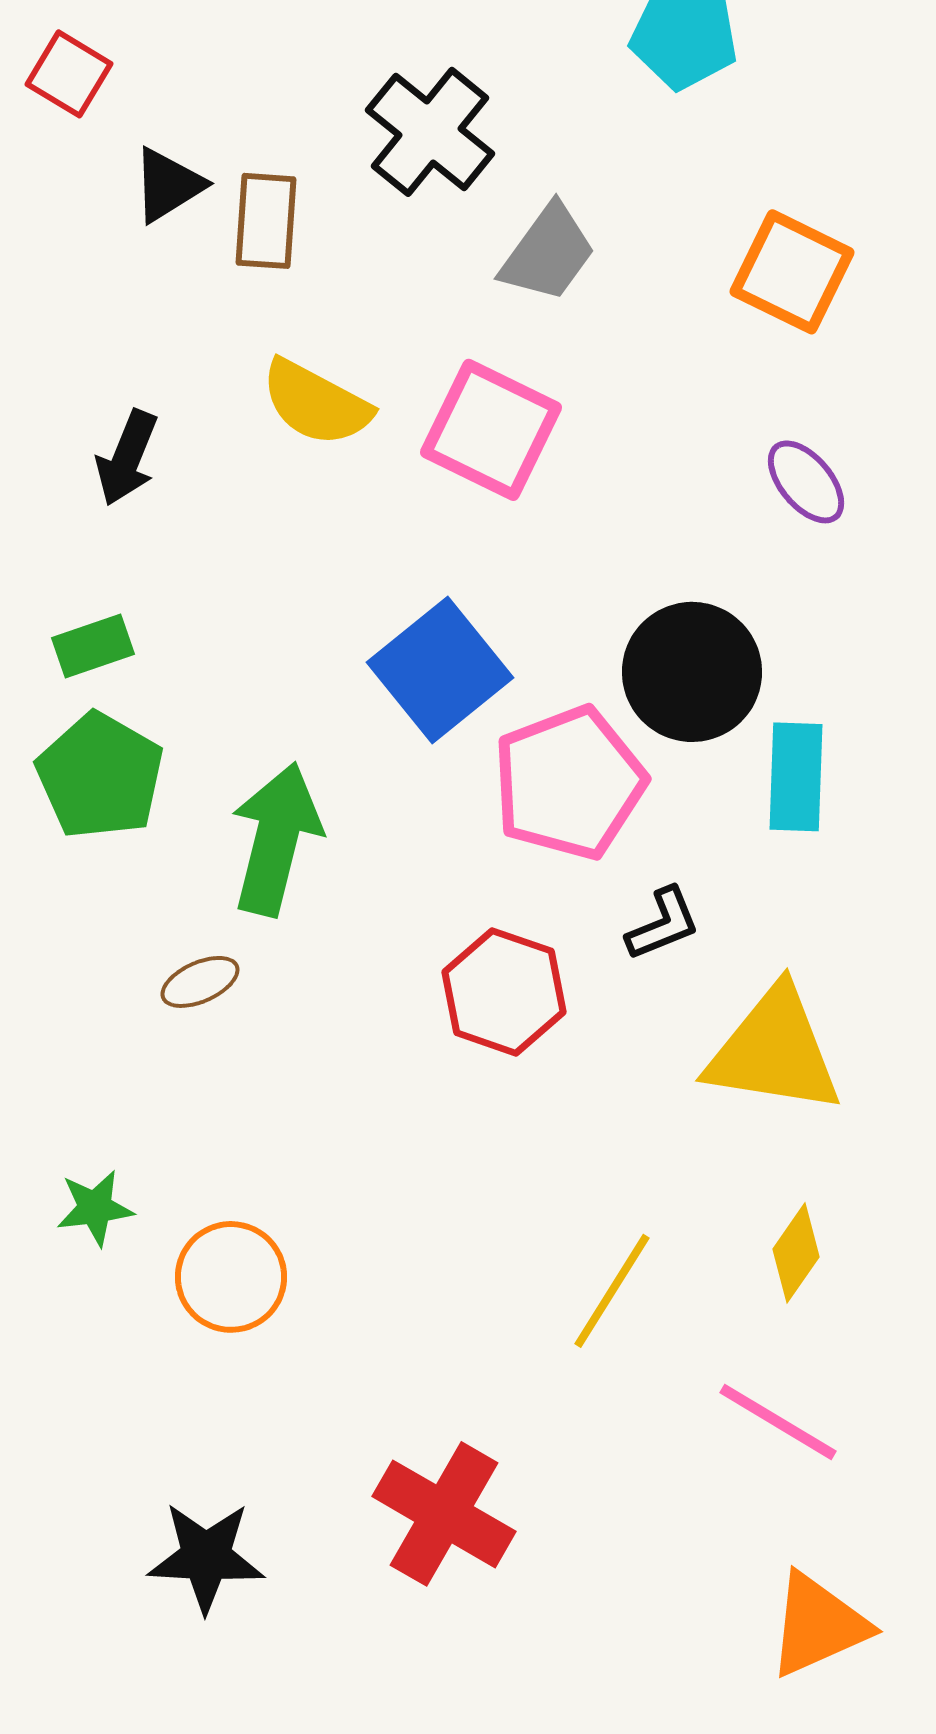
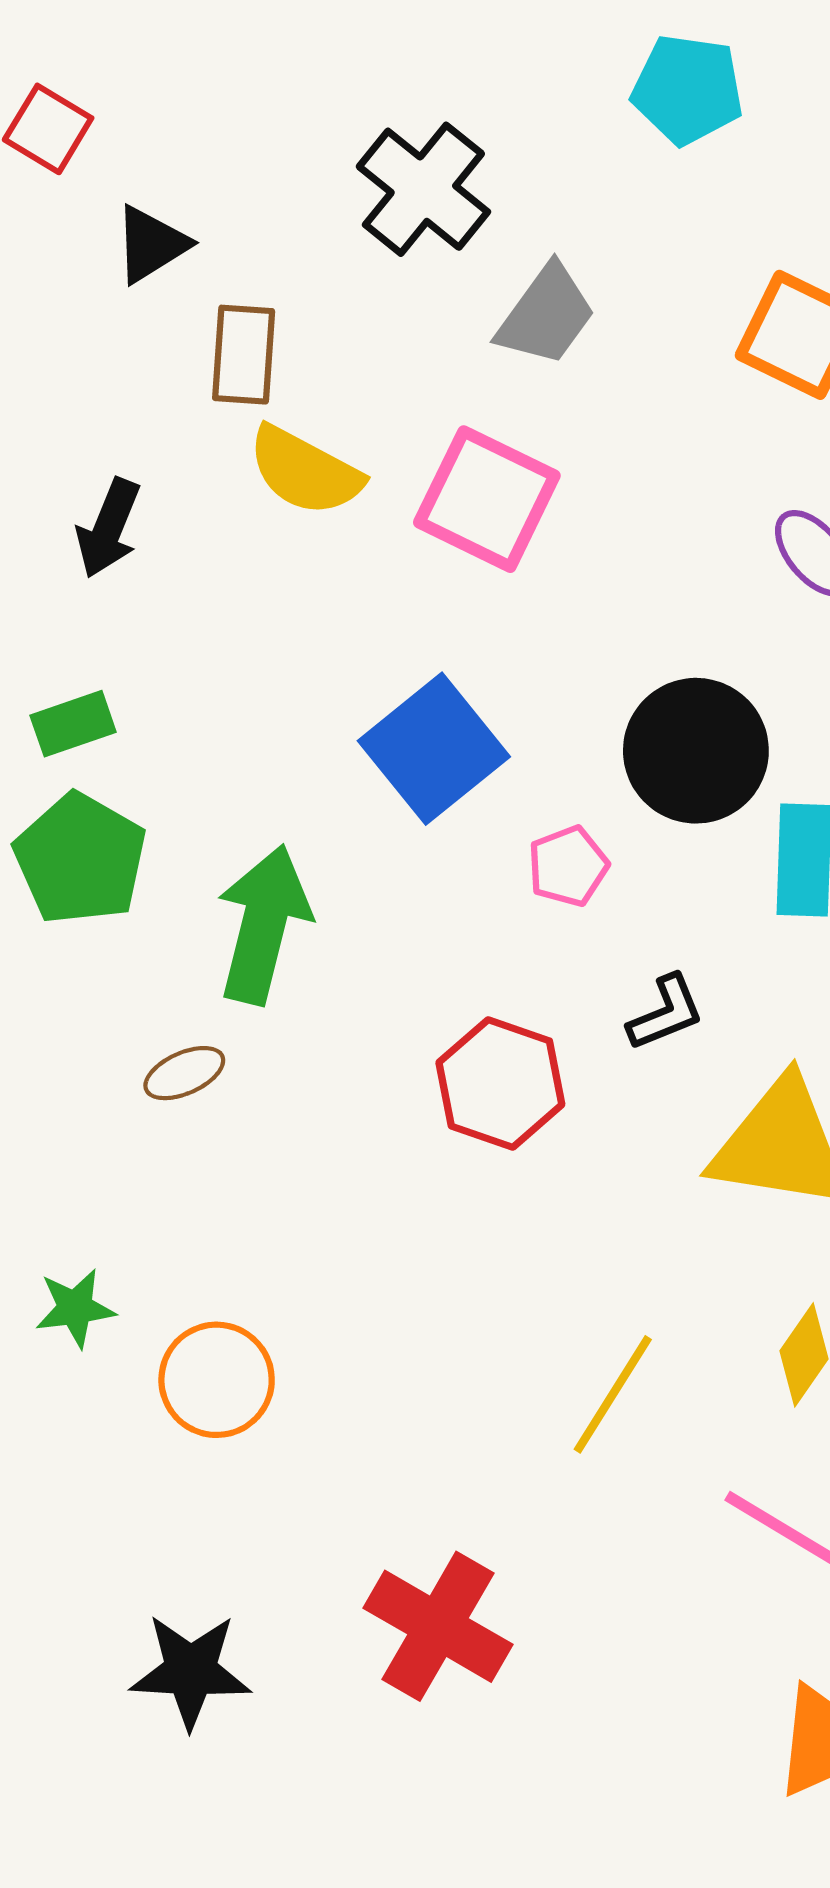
brown rectangle: (266, 221) -> (244, 355), moved
pink pentagon: (569, 783) -> (568, 866), size x0.5

